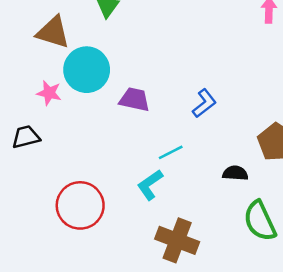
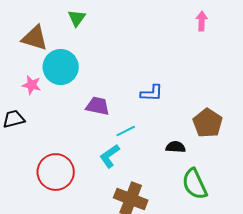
purple trapezoid: (134, 99) -> (98, 106), moved
blue L-shape: (204, 103) -> (152, 93), turned 40

